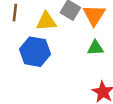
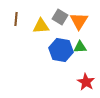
blue hexagon: (35, 52) -> (61, 50), moved

